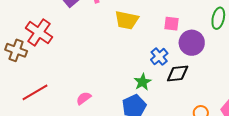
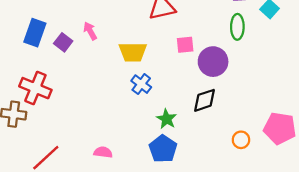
blue cross: (159, 57) -> (141, 84), moved
pink semicircle: (84, 98) -> (103, 152), turned 56

